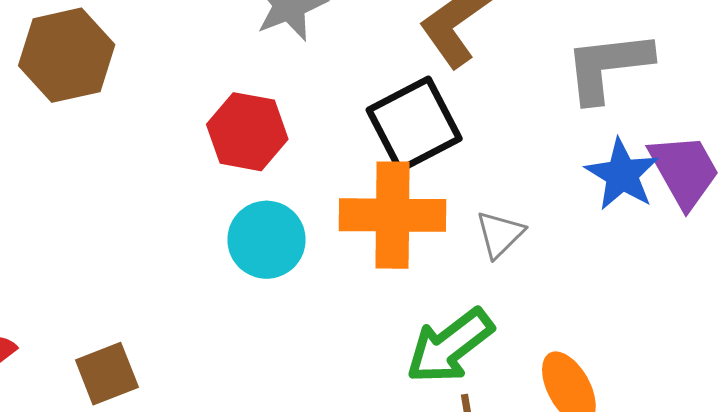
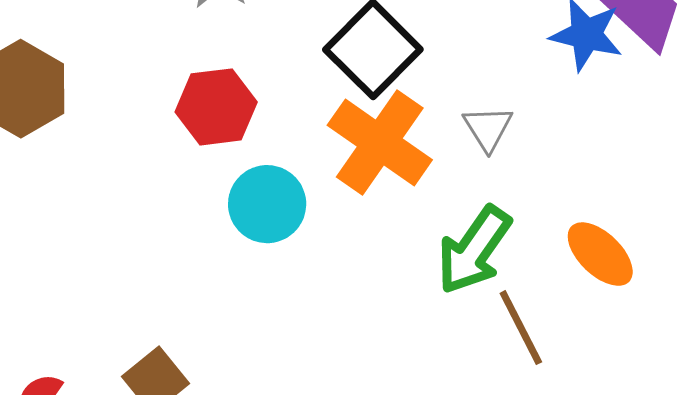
orange cross: (393, 215) -> (380, 143), turned -38

